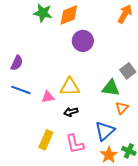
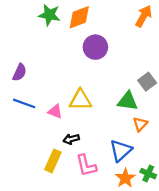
pink triangle: (48, 97) -> (55, 111), turned 32
black arrow: (71, 112) -> (71, 139), moved

